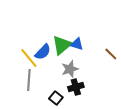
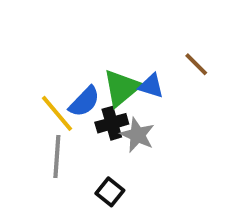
brown line: (111, 54) -> (196, 64), moved
gray star: (70, 69) -> (137, 135), turned -30
black cross: (76, 87) -> (112, 123), moved

